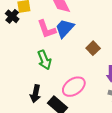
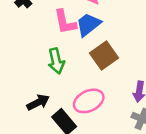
brown square: (93, 48) -> (104, 56), moved, size x1.5
black arrow: (35, 94) -> (38, 102), turned -138

